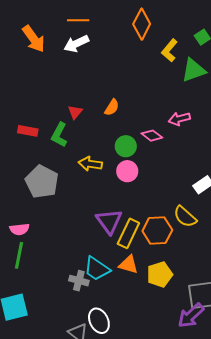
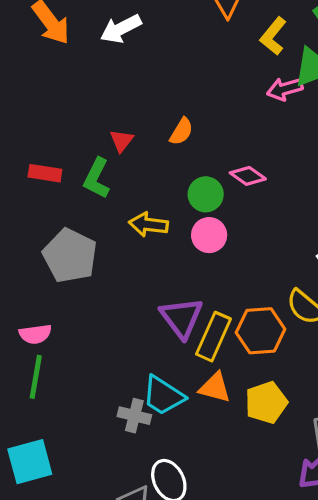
pink arrow: (179, 119) -> (285, 89), moved

